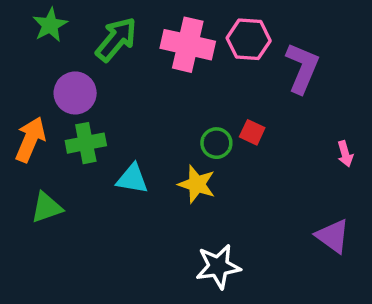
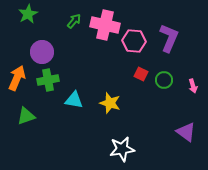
green arrow: (116, 39) -> (74, 21), moved, size x0.6
pink hexagon: (249, 39) -> (134, 41), moved
green circle: (216, 143) -> (164, 80), moved

